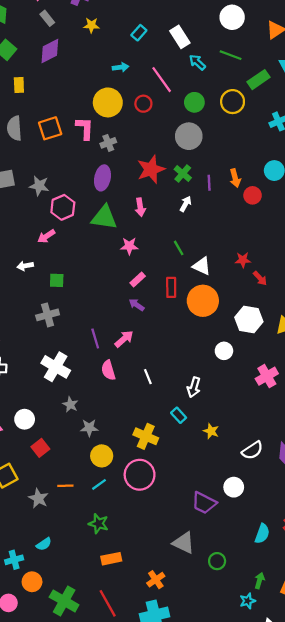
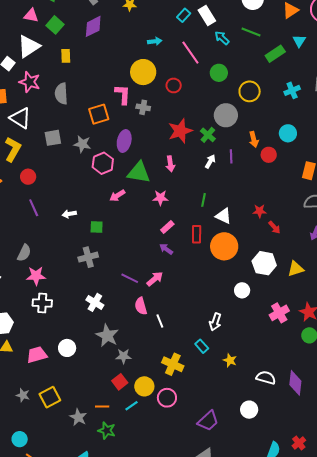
cyan rectangle: (139, 33) -> (184, 15), moved
yellow circle: (233, 102) -> (250, 91), moved
red circle: (143, 104) -> (174, 85), moved
orange square: (50, 128) -> (99, 114), moved
gray circle: (189, 136) -> (226, 115), moved
gray cross: (108, 143) -> (143, 107), turned 32
purple ellipse: (102, 178) -> (124, 141), moved
purple line: (209, 183) -> (231, 156), moved
pink arrow: (46, 236) -> (117, 196), moved
green line: (179, 248) -> (204, 200), turned 40
purple line: (95, 339) -> (130, 278), turned -48
white cross: (56, 367) -> (95, 302), size x0.7
white line: (148, 377) -> (160, 321), moved
gray star: (70, 404) -> (107, 336), size x1.6
red square: (40, 448) -> (120, 382), moved
white semicircle: (252, 450) -> (266, 378), turned -132
yellow circle: (102, 456) -> (144, 386), moved
pink circle: (140, 475) -> (167, 398), size x0.7
purple trapezoid: (204, 503) -> (208, 421), moved, turned -70
green star: (99, 524) -> (107, 430), moved

